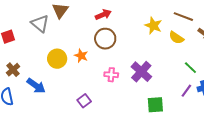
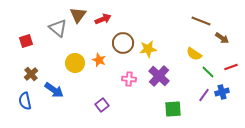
red arrow: (103, 15) -> (103, 19), moved
yellow star: (153, 26) -> (148, 49), moved, turned -30
yellow semicircle: (176, 38) -> (194, 54), moved

